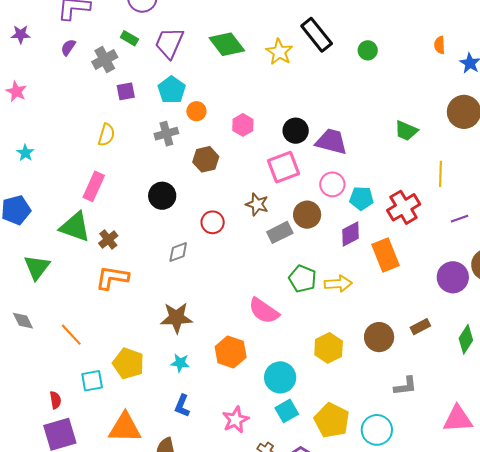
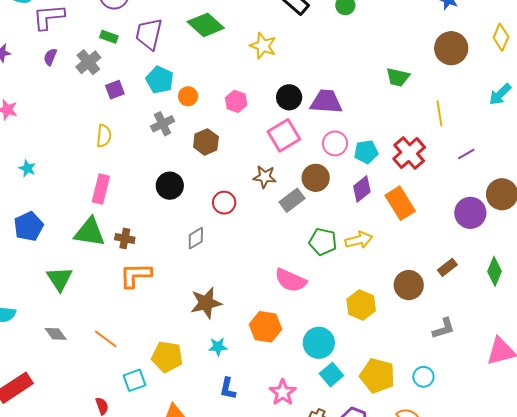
yellow star: (279, 52) -> (263, 46), moved
brown cross: (108, 240) -> (125, 239), turned -30
cyan circle: (377, 430) -> (423, 377), size x0.7

